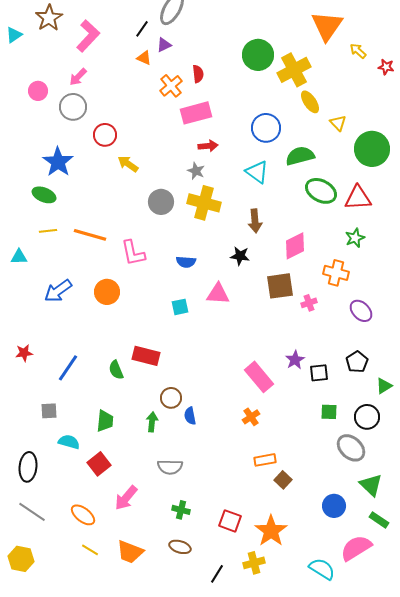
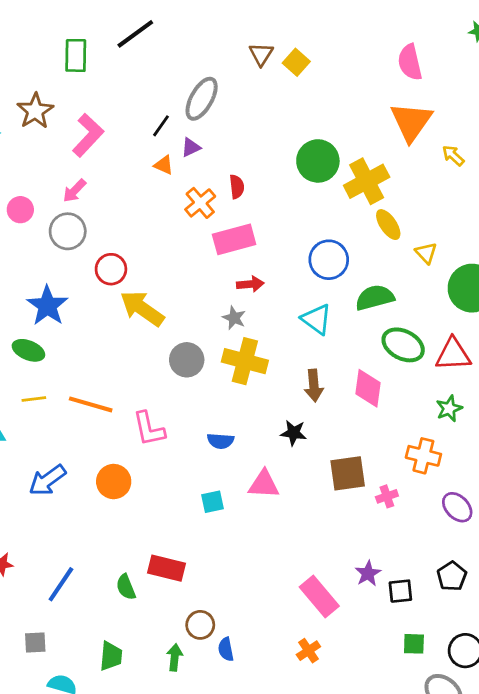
yellow arrow: (128, 164) -> (142, 308), size x1.6
pink diamond: (295, 246) -> (368, 388), moved, turned -56

